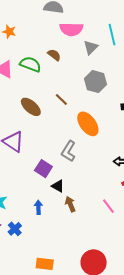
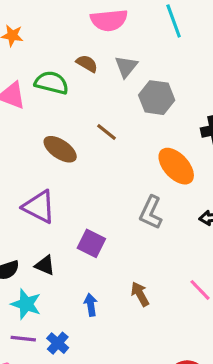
gray triangle: (91, 47) -> (126, 67), moved
orange ellipse: (88, 124) -> (176, 166), moved
gray L-shape: (68, 151) -> (151, 212), moved
black triangle: (58, 186) -> (45, 265), moved

